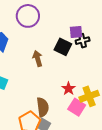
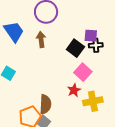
brown arrow: (38, 58) -> (41, 39), moved
pink square: (77, 107) -> (83, 72), moved

